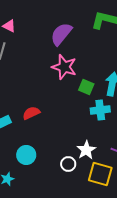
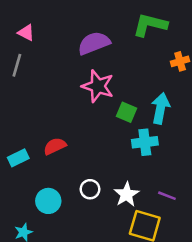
purple semicircle: (61, 34) -> (94, 43), turned 30
white circle: (68, 164) -> (90, 189), moved

